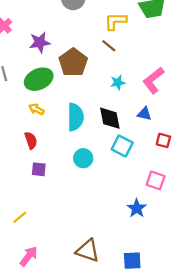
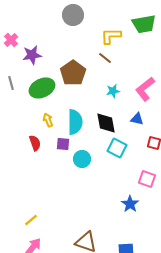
purple star: (40, 42) -> (32, 55), moved
yellow arrow: (36, 109) -> (48, 120), moved, turned 40
purple square: (39, 169) -> (63, 144), moved
yellow line: (20, 217) -> (31, 220), moved

